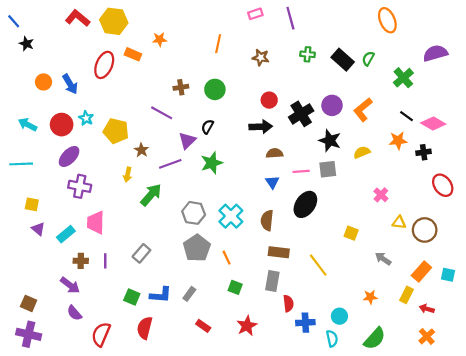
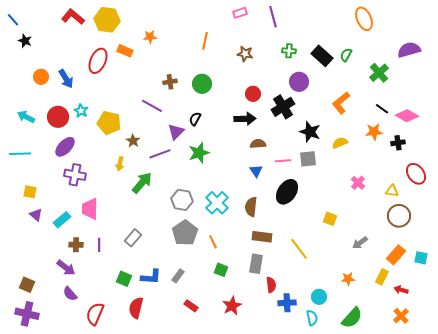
purple circle: (332, 105) -> (299, 82), moved
yellow triangle: (399, 223) -> (392, 191), moved
gray arrow: (383, 259) -> (360, 243), turned -70

